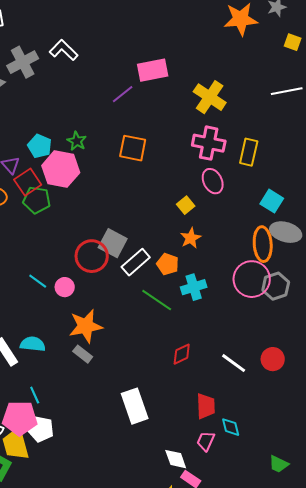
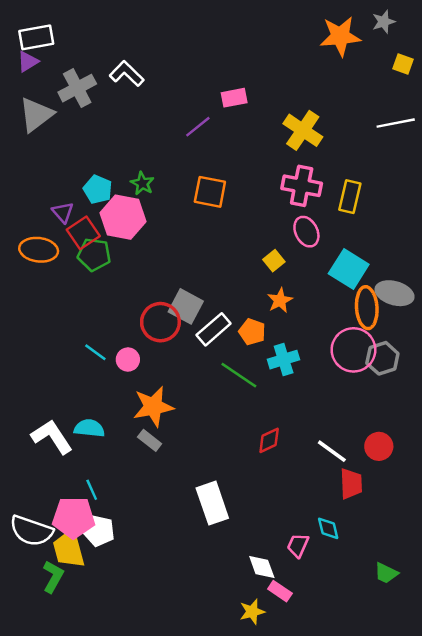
pink rectangle: (153, 70) -> (234, 98), size x0.7
cyan square: (272, 201) -> (349, 269), moved, size x1.4
red trapezoid: (206, 406) -> (351, 484), moved

